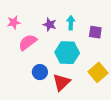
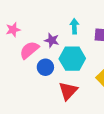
purple star: (50, 25) -> (52, 40), moved
blue circle: (40, 72) -> (45, 67), moved

